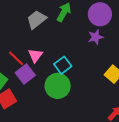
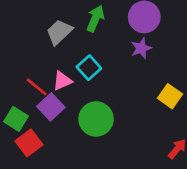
pink triangle: (35, 56) -> (62, 81), turned 35
cyan square: (63, 65) -> (89, 68), moved

